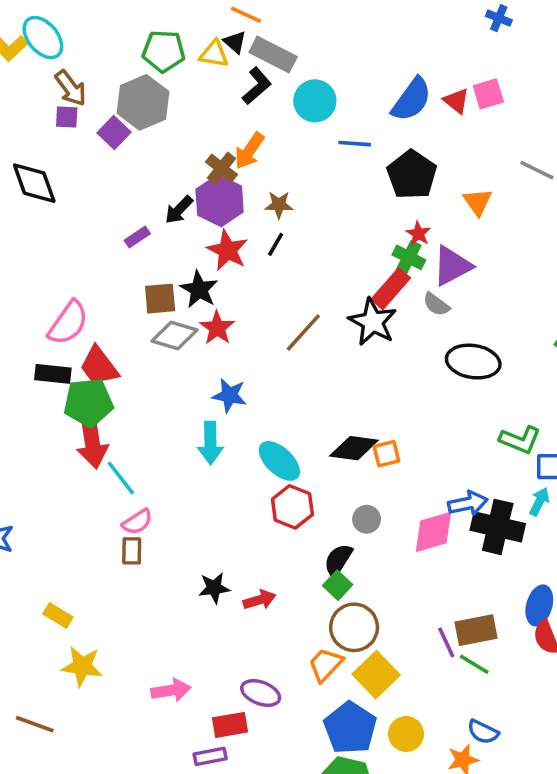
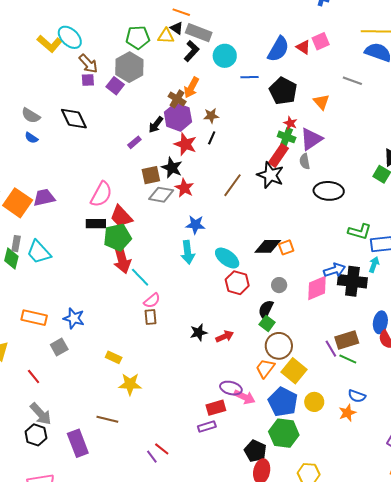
gray semicircle: (436, 304) -> (305, 161), turned 49
pink arrow: (171, 690) -> (245, 397), moved, turned 40

